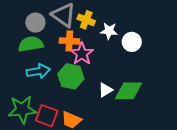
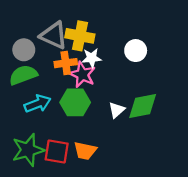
yellow cross: (86, 20) -> (80, 36), size x1.4
white star: (109, 31) -> (92, 58), moved

